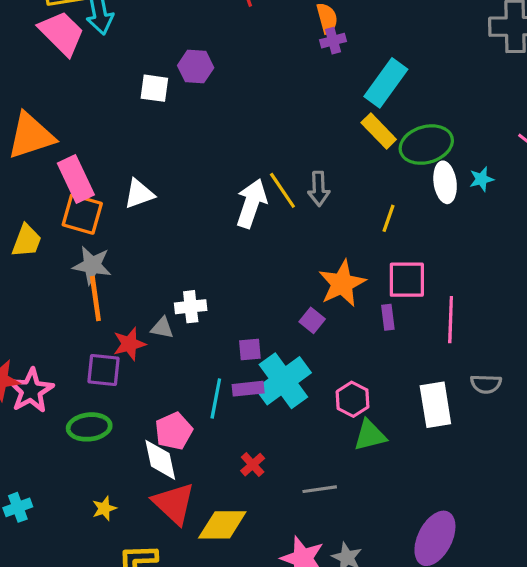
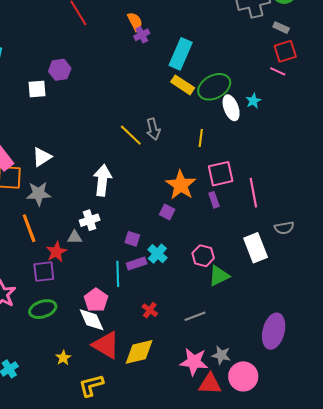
white arrow: (251, 203) -> (102, 180), moved
gray star: (92, 265) -> (39, 194), moved
purple square: (250, 350) -> (132, 239), turned 35
cyan cross: (283, 381) -> (157, 254), size x0.6

